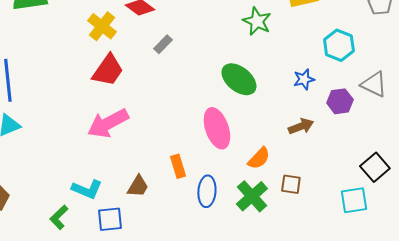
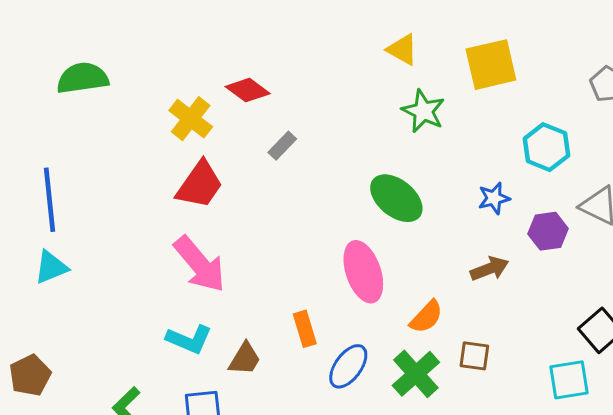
pink arrow: (108, 123) -> (200, 264), turned -102
cyan L-shape: (87, 189) -> (189, 339), moved
blue ellipse: (207, 191) -> (348, 366), turned 32

